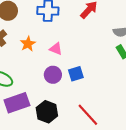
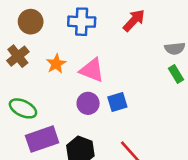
pink triangle: (56, 49) -> (92, 70), size x1.5

